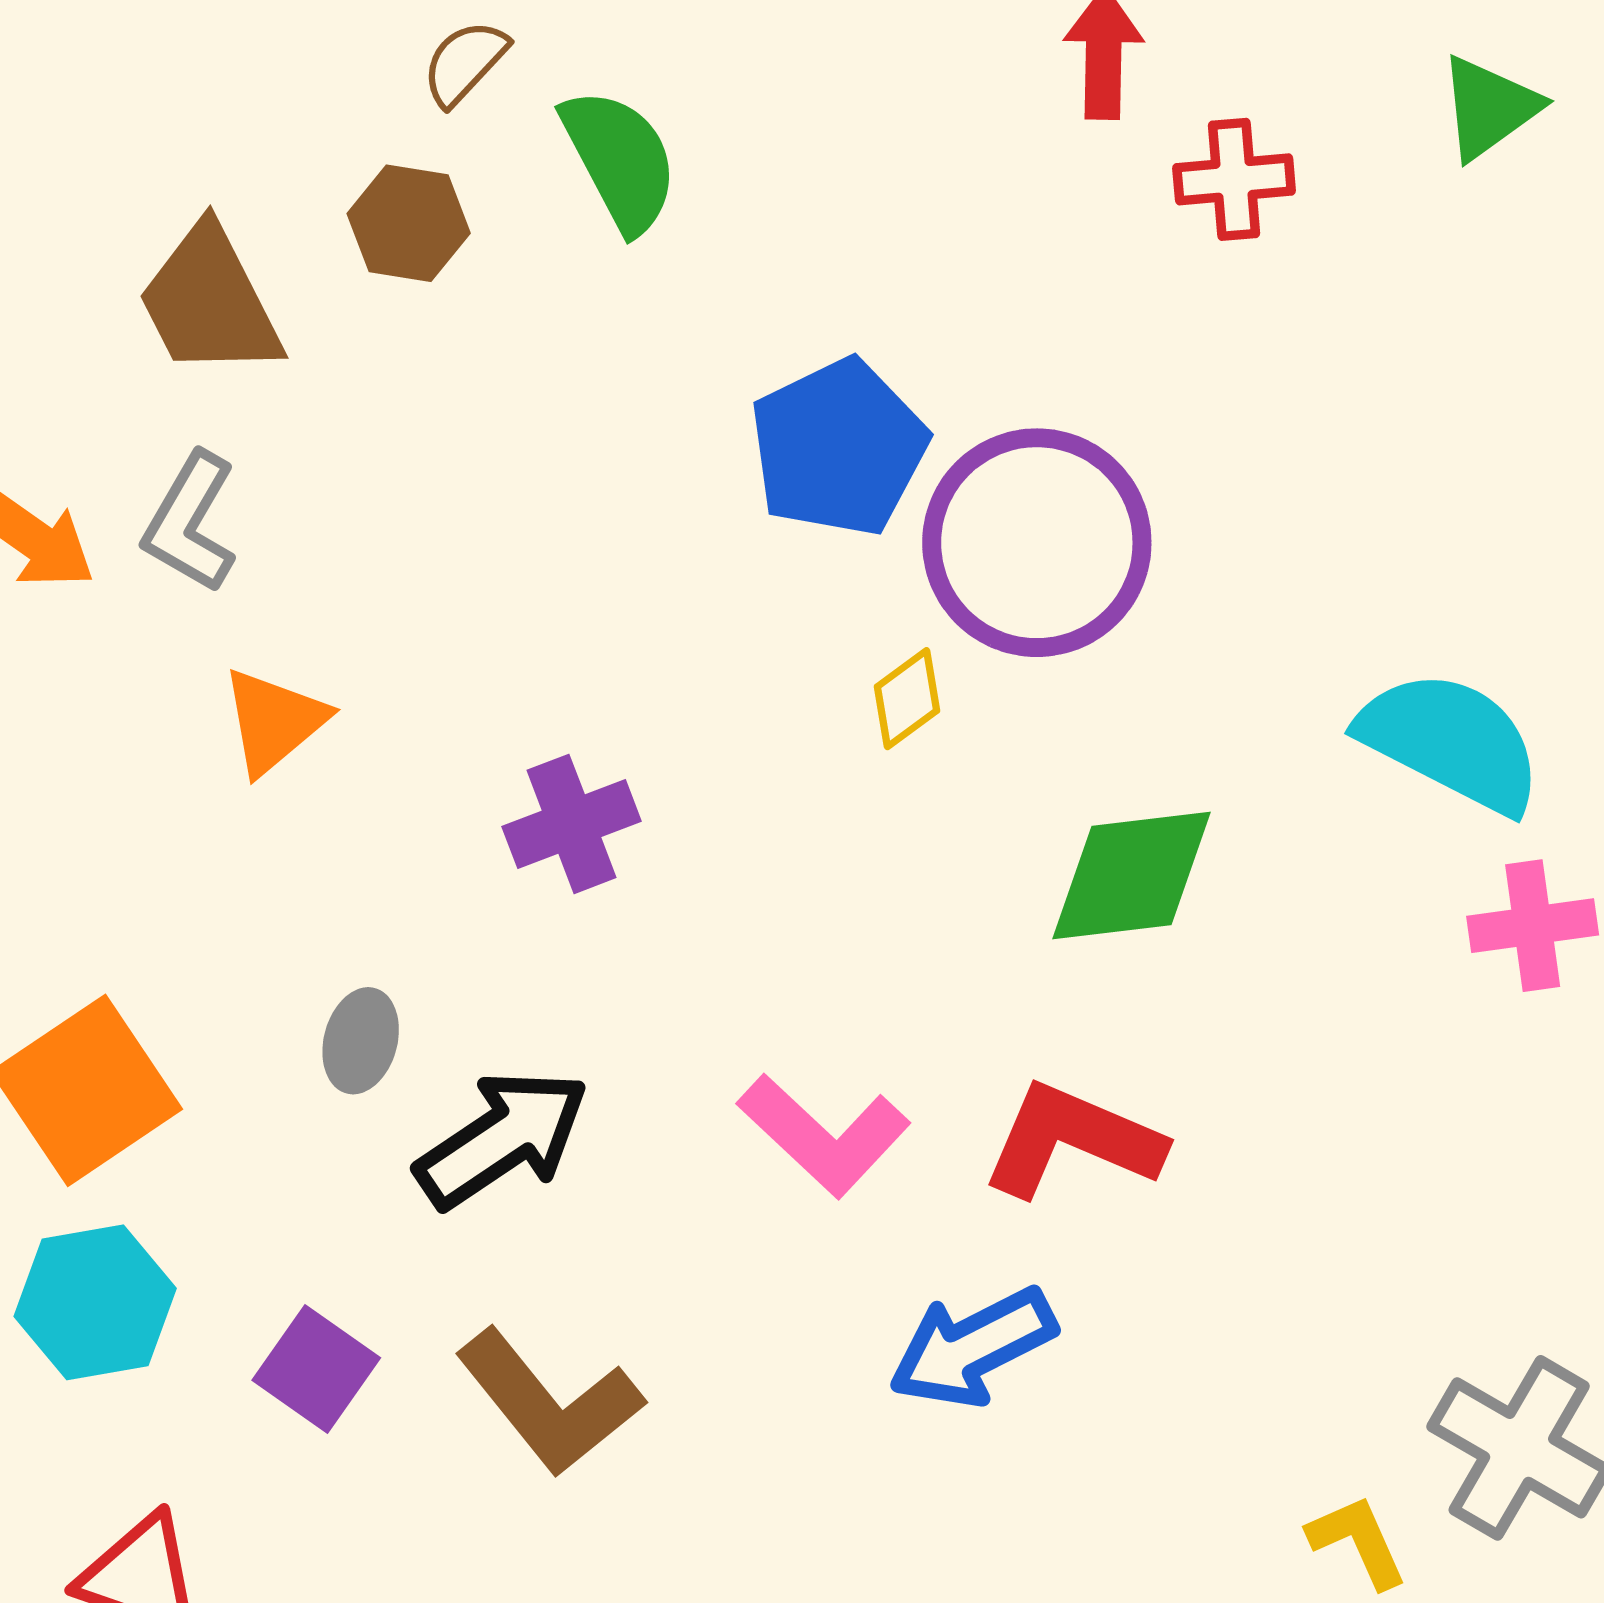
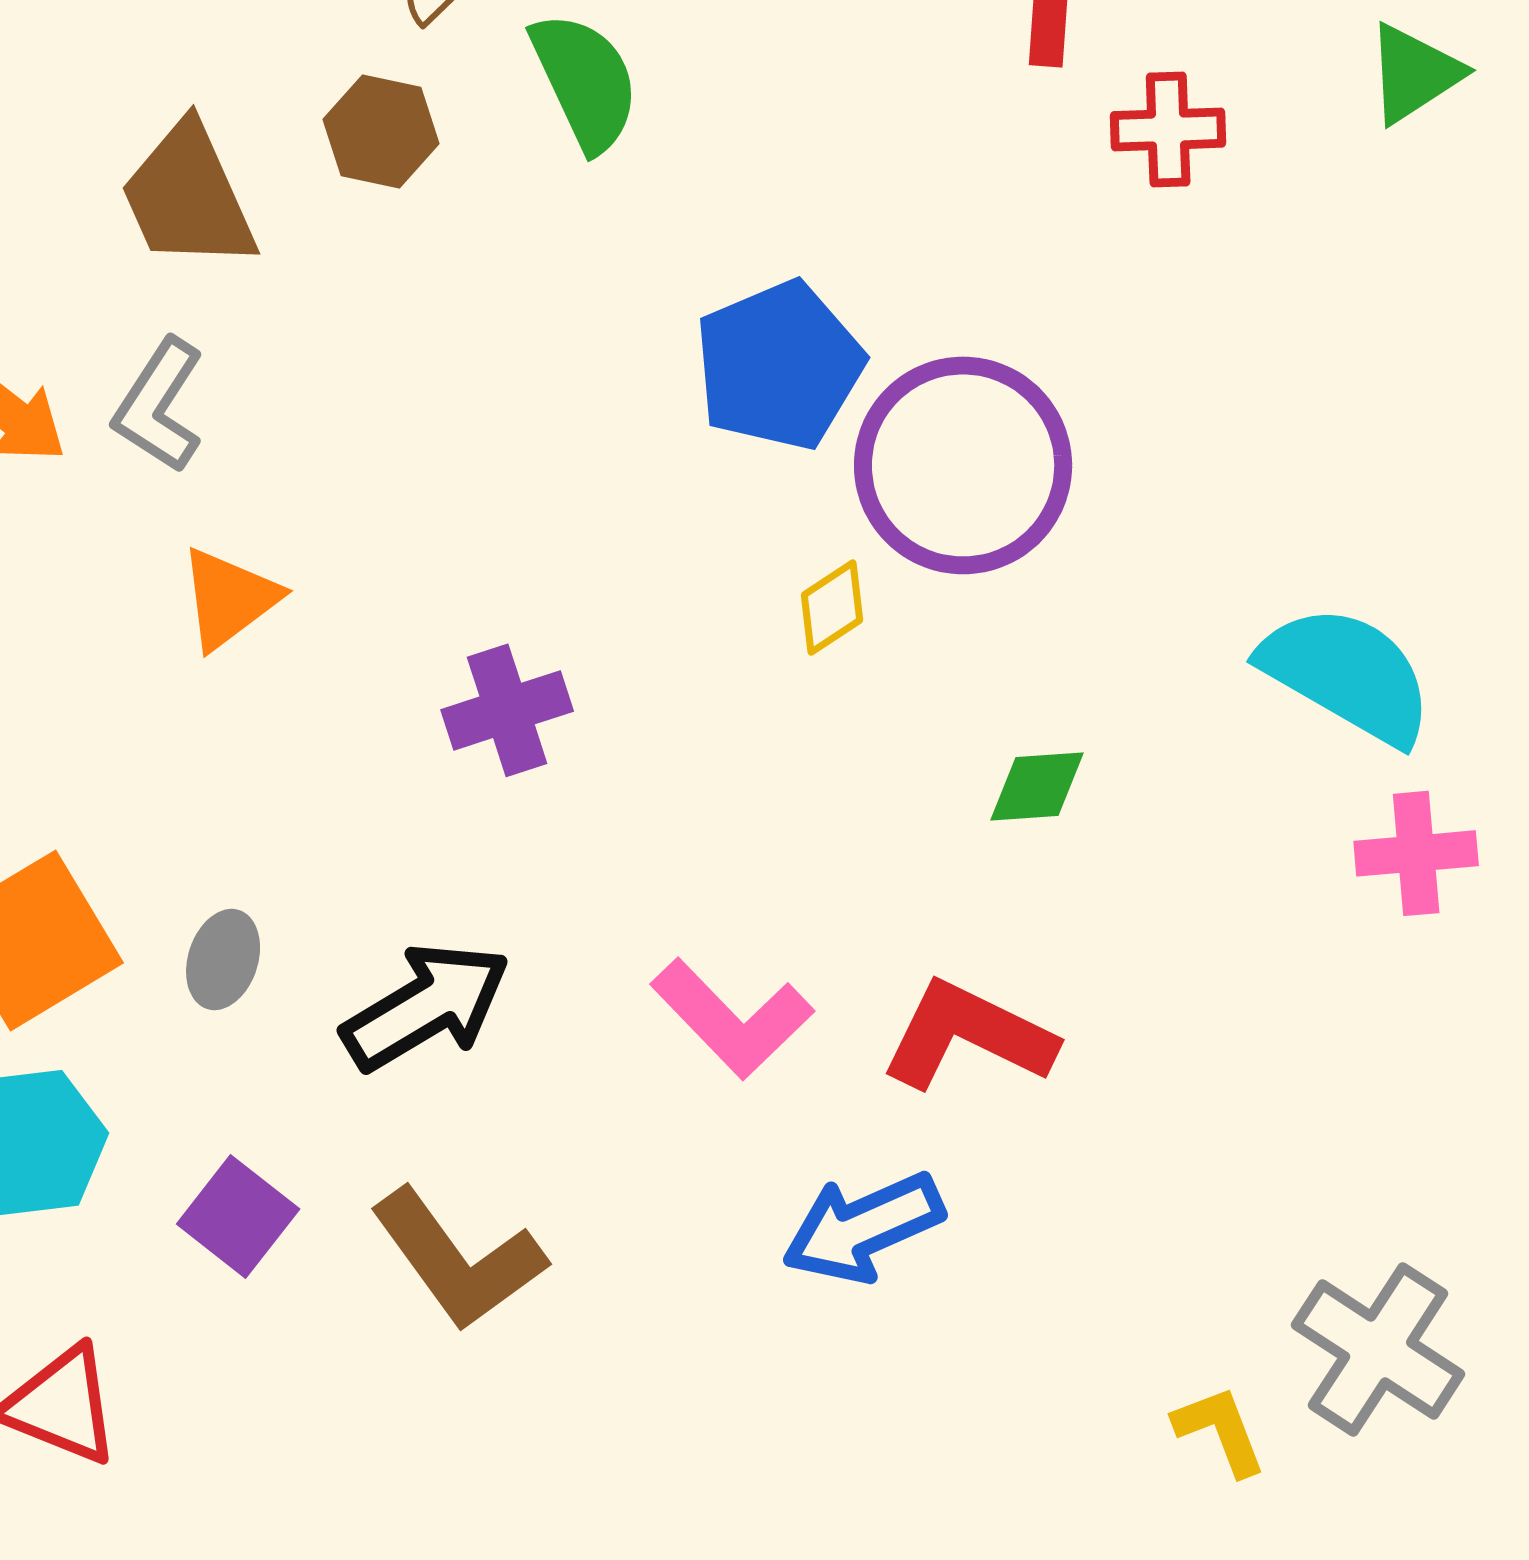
green diamond: (1132, 875) -> (1037, 786), size x0.6
gray ellipse: (361, 1041) -> (223, 959), moved

